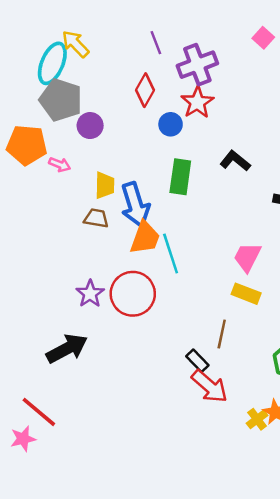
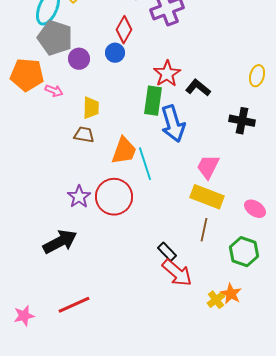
red star: (197, 102) -> (167, 74), moved
blue circle: (171, 124) -> (115, 53), moved
blue arrow: (135, 205) -> (173, 124), moved
yellow rectangle: (246, 294) -> (207, 197), size x1.4
brown line: (222, 334) -> (204, 230), moved
red line: (39, 412) -> (74, 305), moved, turned -64

